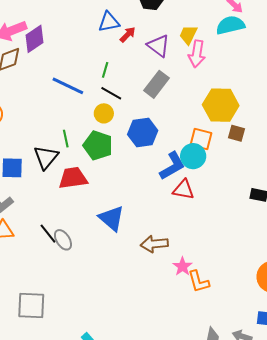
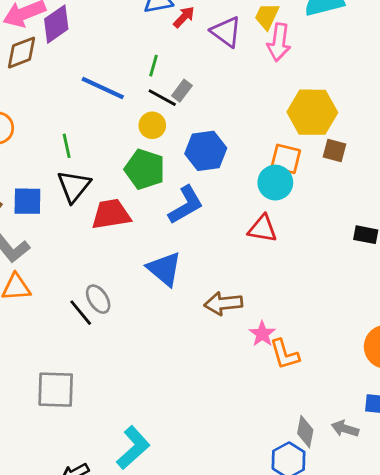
gray rectangle: (156, 84) -> (182, 91), moved, size x0.6
green line: (66, 139) -> (67, 146), moved
blue L-shape: (172, 166) -> (186, 205), moved
black line: (48, 234) -> (81, 313), moved

